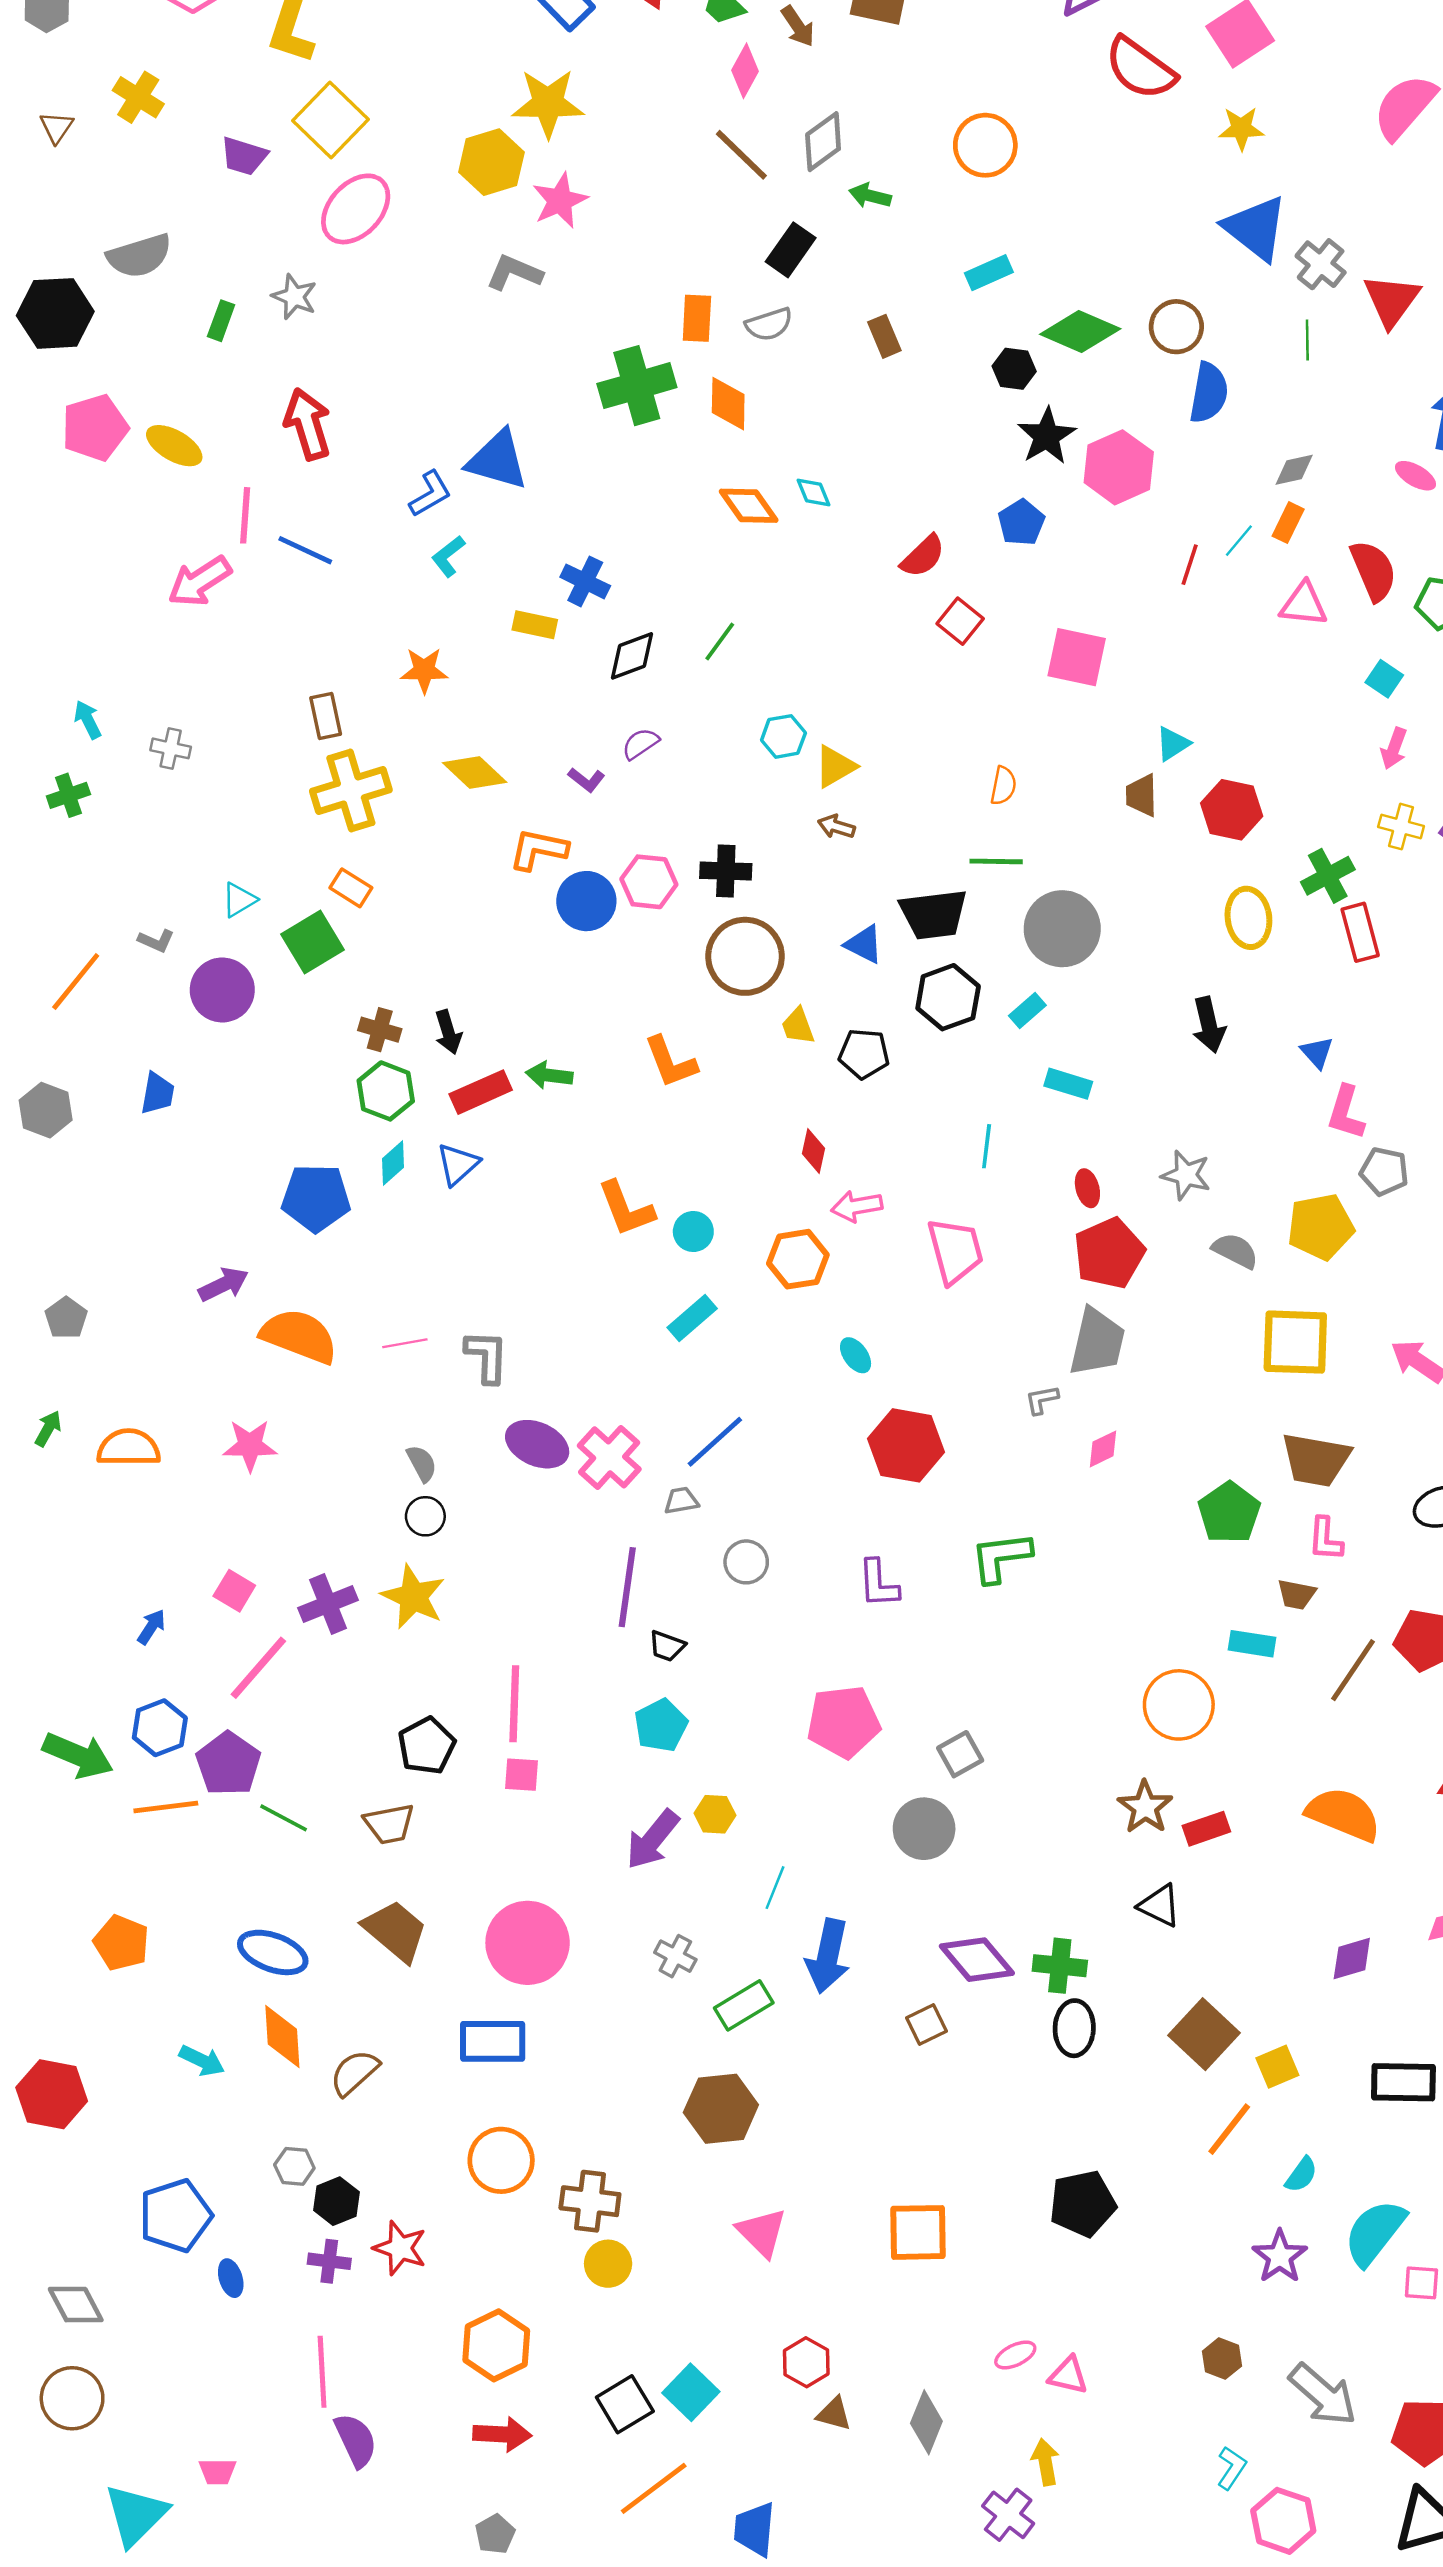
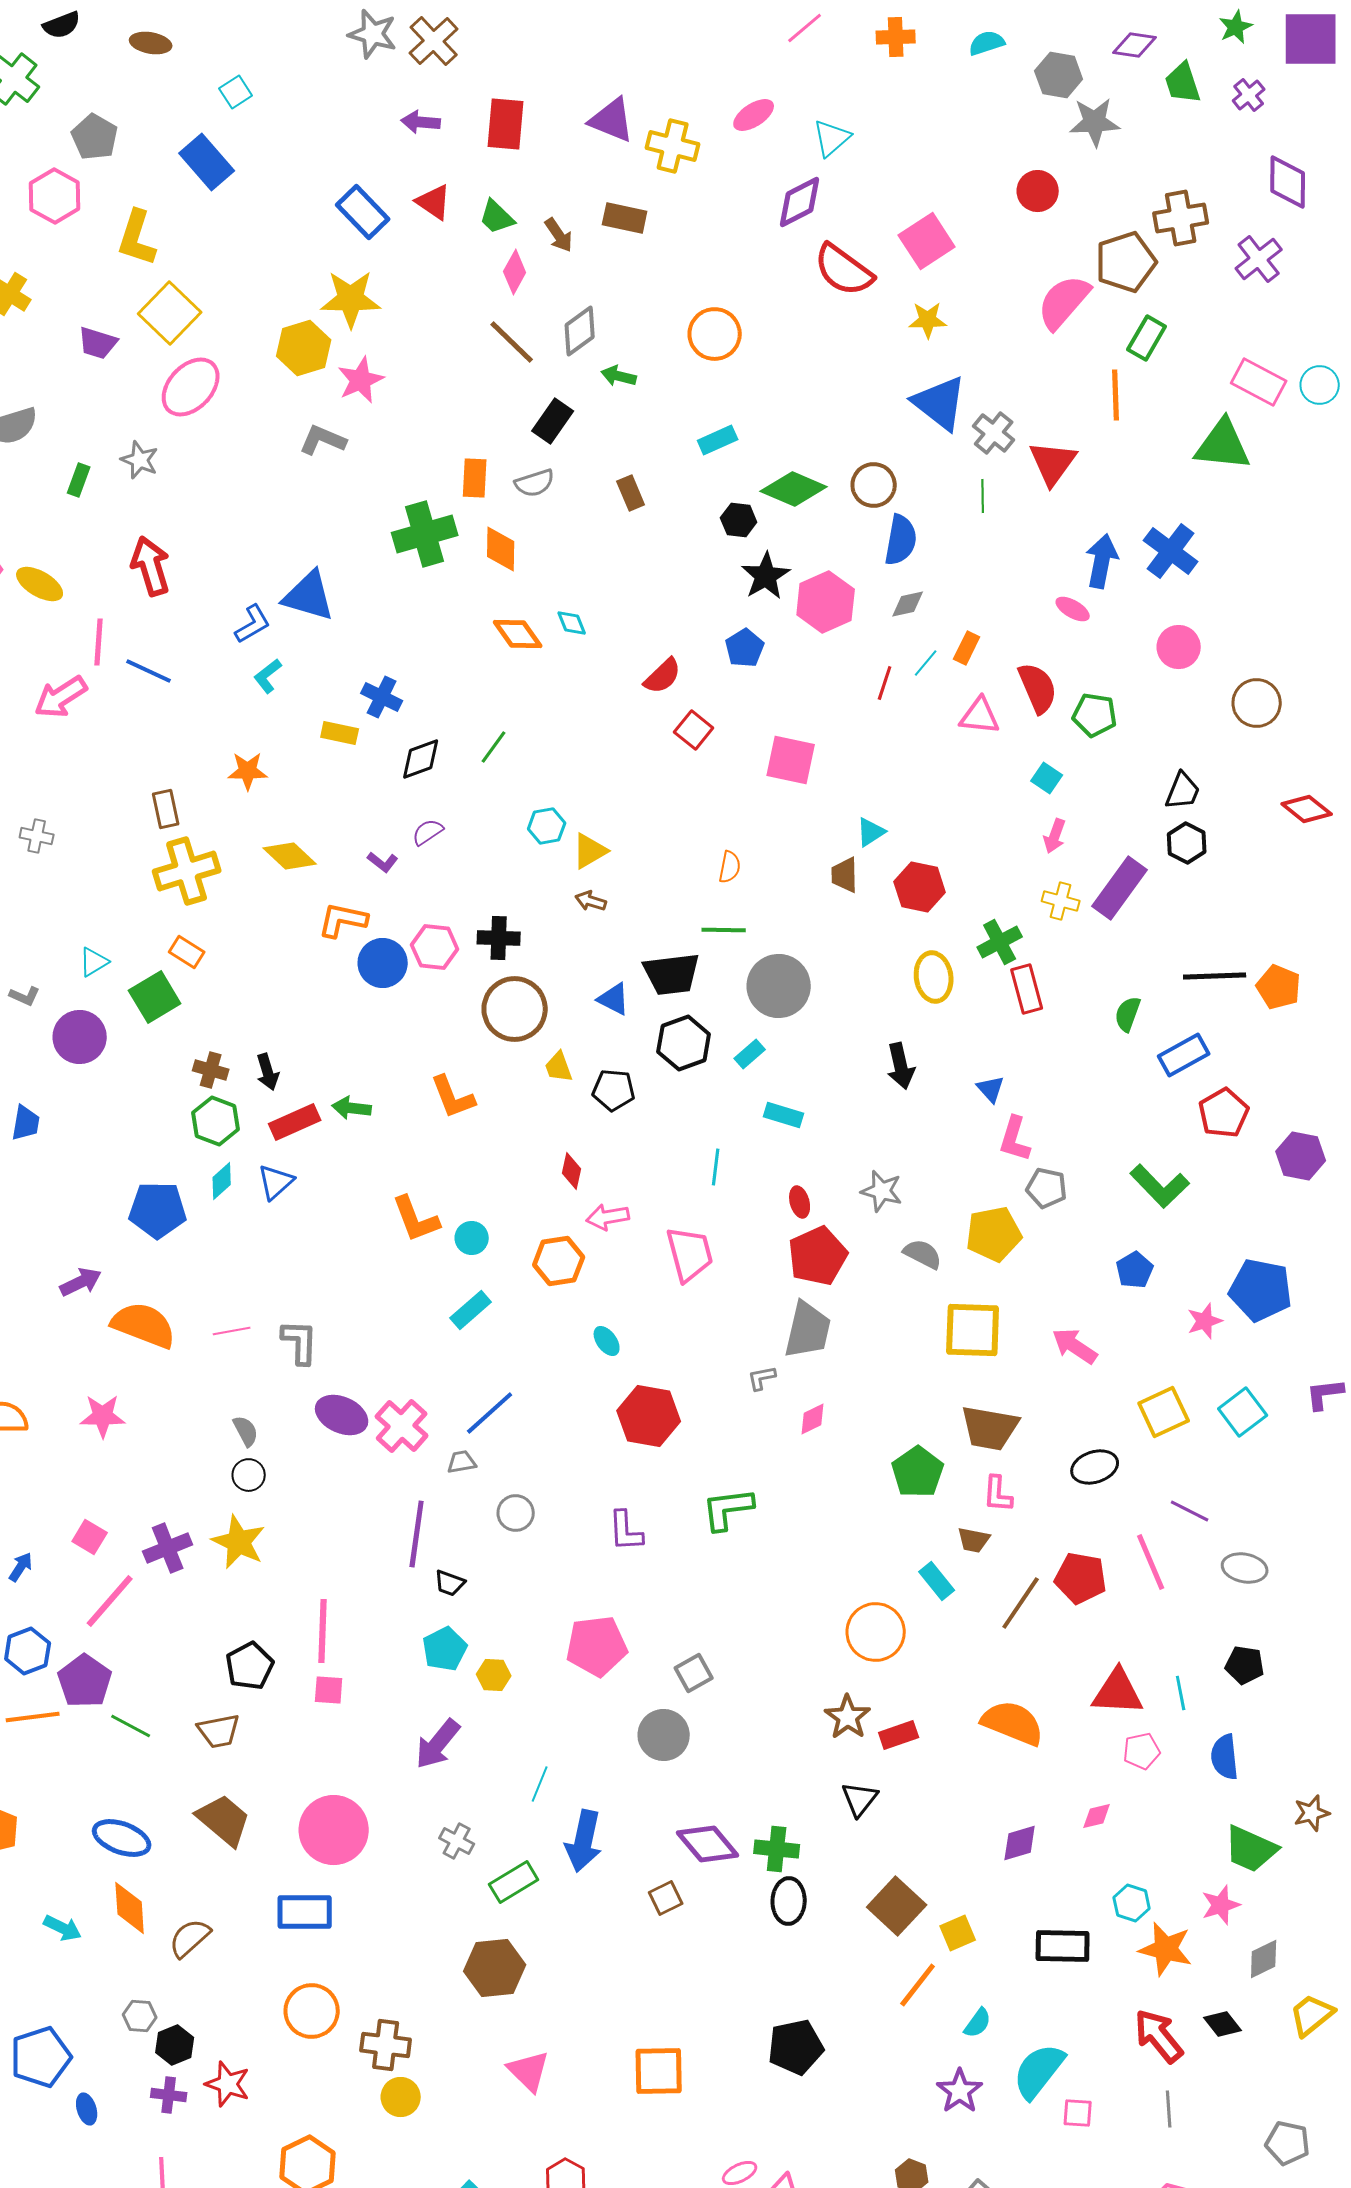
gray diamond: (1294, 470) -> (908, 604), moved
cyan rectangle: (1252, 1644) -> (937, 1581), turned 42
yellow hexagon: (715, 1814) -> (494, 1675), moved
black triangle: (1160, 1906) -> (860, 1799), turned 42

